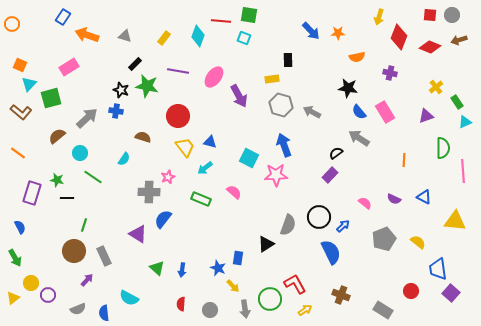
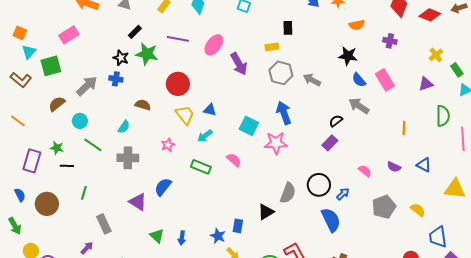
gray cross: (149, 192) -> (128, 158), moved
brown circle: (74, 251) -> (47, 204), moved

